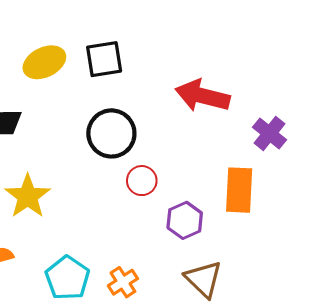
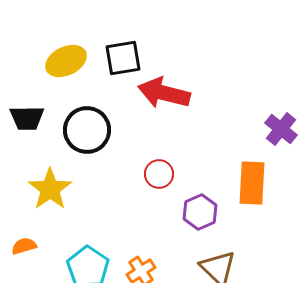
red arrow: (202, 96) -> (164, 93), moved
black circle: (111, 133) -> (87, 130), moved

